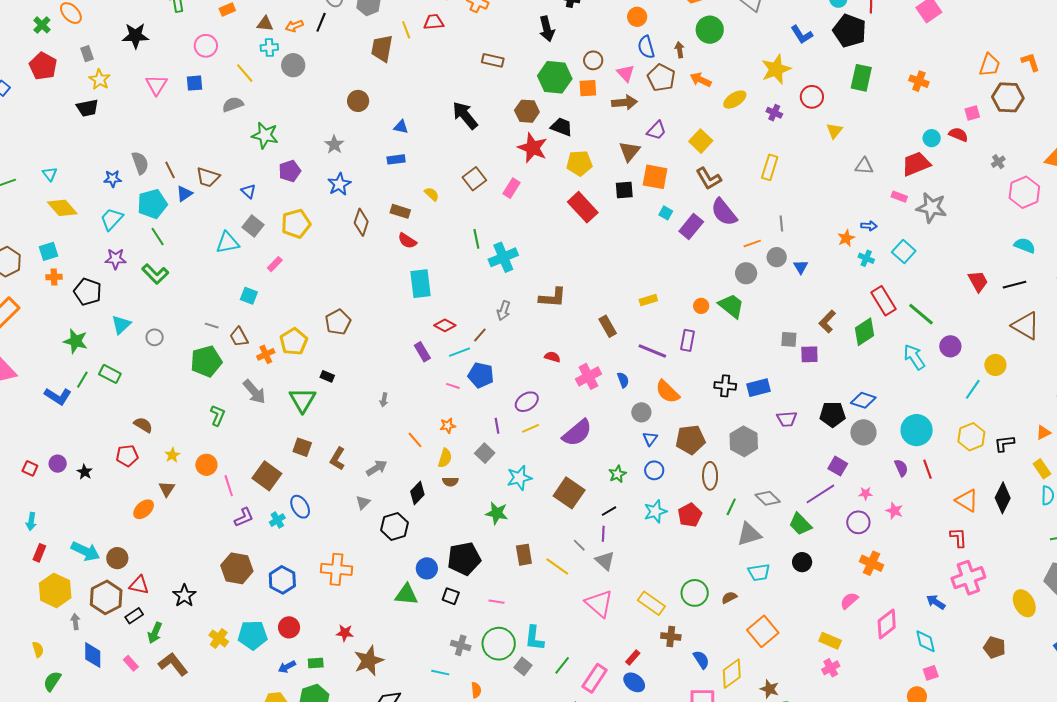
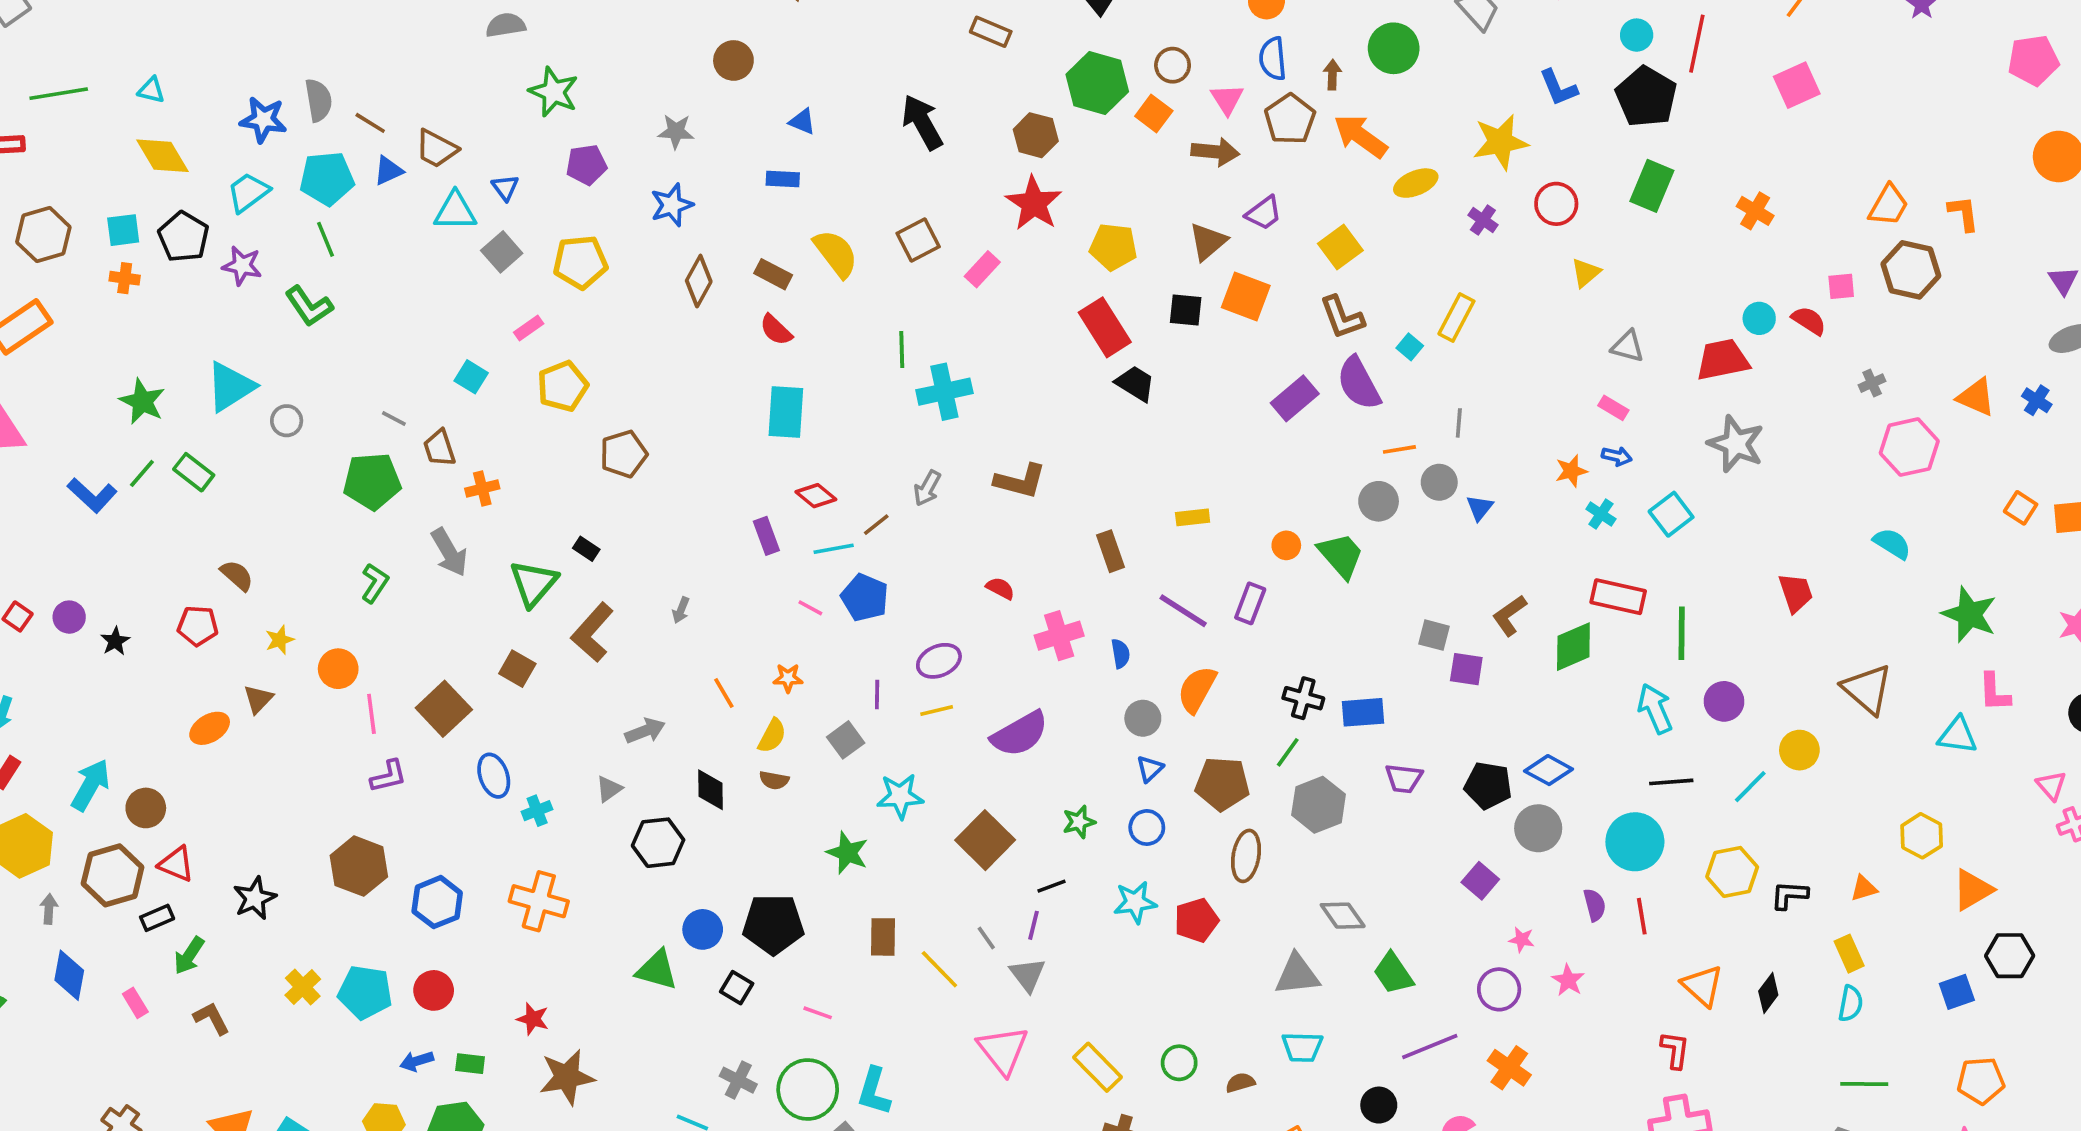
orange arrow: (701, 80) -> (1361, 136), size x1.4
orange square: (588, 88) -> (1154, 114), turned 30
black trapezoid: (562, 127) -> (1135, 383), moved
gray star: (334, 145) -> (676, 131), turned 30
brown line: (170, 170) -> (370, 123), turned -42
cyan triangle: (50, 174) -> (151, 90), turned -49
blue star: (113, 179) -> (263, 120), size x1.4
yellow semicircle: (432, 194) -> (836, 254), size x1.8
pink rectangle: (899, 197) -> (1613, 408), moved
cyan square: (666, 213) -> (1410, 347), moved
cyan triangle: (227, 243) -> (455, 211), moved
black line: (1015, 285) -> (1671, 782), moved
black pentagon: (88, 292) -> (184, 237), moved
red rectangle: (884, 301) -> (1618, 597), turned -56
green line: (921, 314) -> (1682, 633), turned 40
cyan triangle: (121, 325) -> (230, 387), size x1.4
yellow pentagon: (294, 342) -> (563, 386), moved
orange semicircle: (667, 392) -> (1197, 689), turned 64
brown L-shape: (338, 459) -> (592, 632), moved, size x1.4
black diamond: (417, 493) -> (710, 790), turned -55
purple line: (820, 494) -> (1430, 1046), moved
black diamond: (1003, 498) -> (1768, 993), size x0.7
green line: (731, 507) -> (1288, 752), moved
cyan cross: (277, 520) -> (537, 811), moved
cyan arrow: (85, 551) -> (90, 785), turned -96
black circle: (802, 562) -> (1379, 1105), moved
green circle: (695, 593) -> (1179, 1063), size x0.7
brown L-shape: (173, 664) -> (212, 1018), size x0.7

